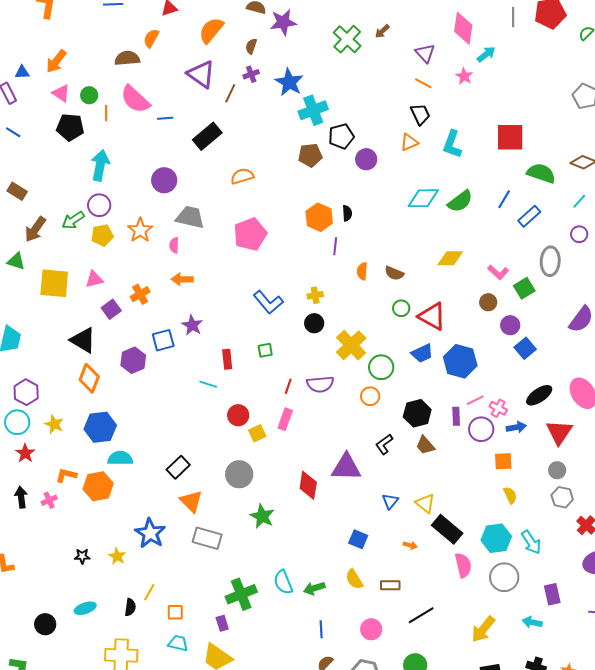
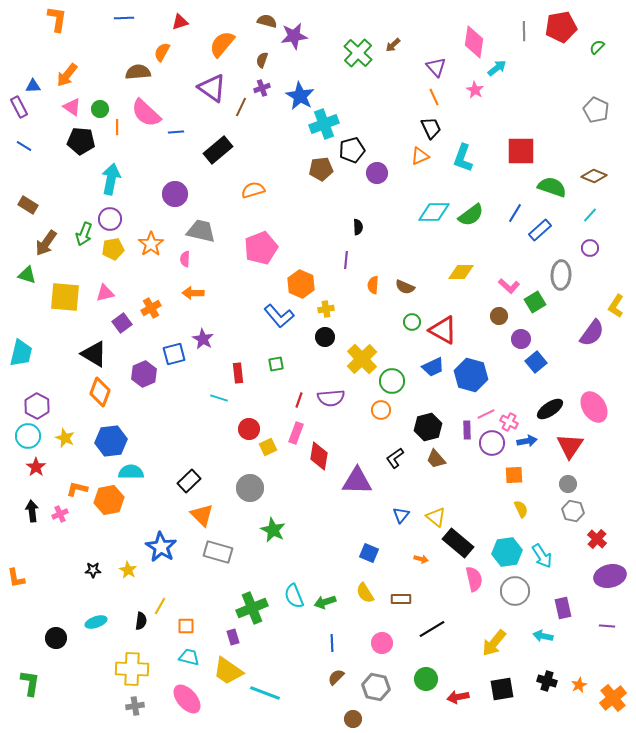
orange line: (423, 83) -> (434, 97), turned 36
orange hexagon: (319, 217) -> (301, 284), moved
green arrow: (73, 220) -> (84, 234), turned -35
red diamond: (308, 485) -> (319, 456), moved

